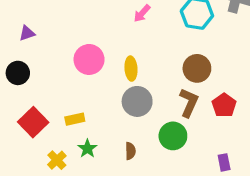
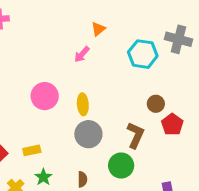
pink arrow: (142, 13) -> (82, 54), moved
brown circle: (197, 68) -> (156, 104), moved, size x0.7
red pentagon: (224, 105) -> (172, 124), moved

